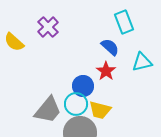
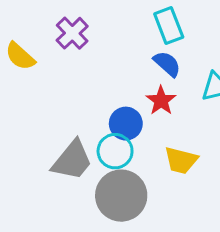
cyan rectangle: (124, 22) -> (169, 26), moved
yellow trapezoid: (100, 110) -> (181, 160), moved

